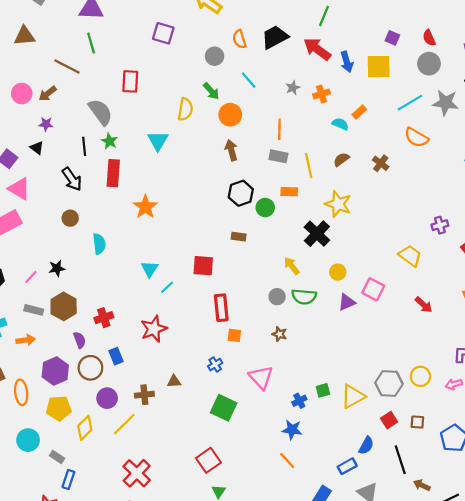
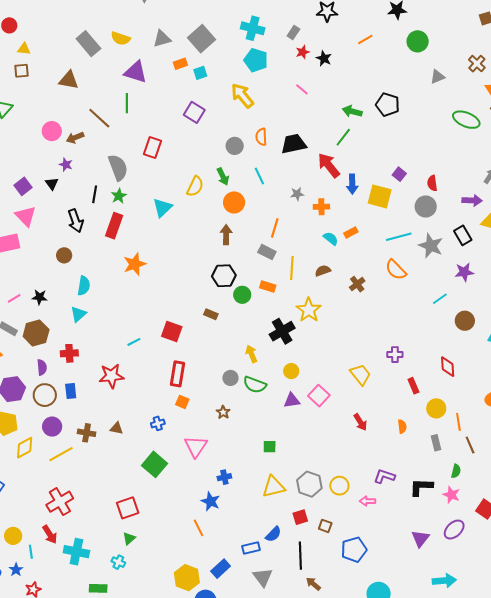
cyan triangle: (150, 269) -> (78, 314), moved
green square: (323, 390) -> (270, 447), moved

